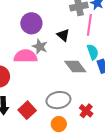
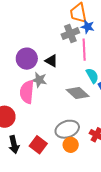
black triangle: (63, 35) -> (51, 61), moved
pink semicircle: (26, 56) -> (27, 92), turned -75
orange circle: (59, 124) -> (71, 145), moved

